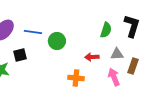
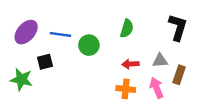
green semicircle: (106, 30) -> (127, 28), moved
orange cross: (76, 78) -> (126, 89), moved

